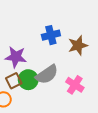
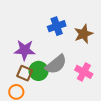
brown square: (14, 81) -> (25, 73), turned -35

